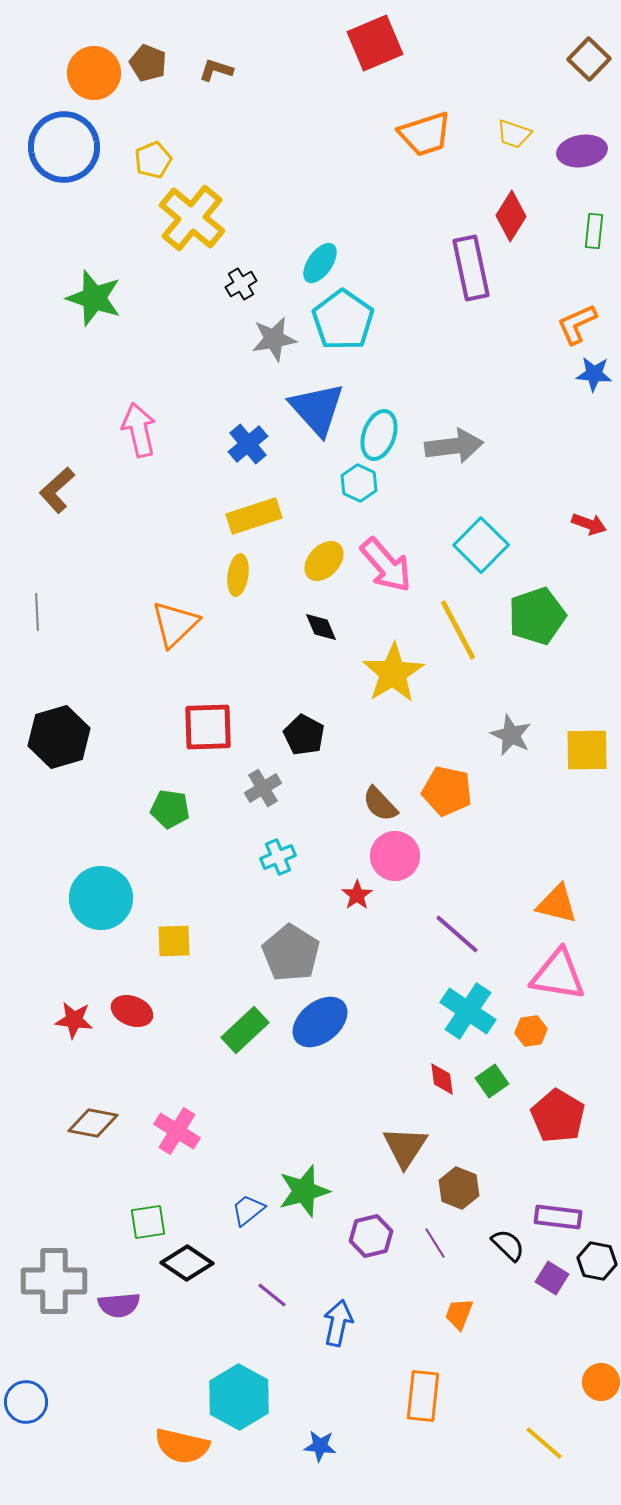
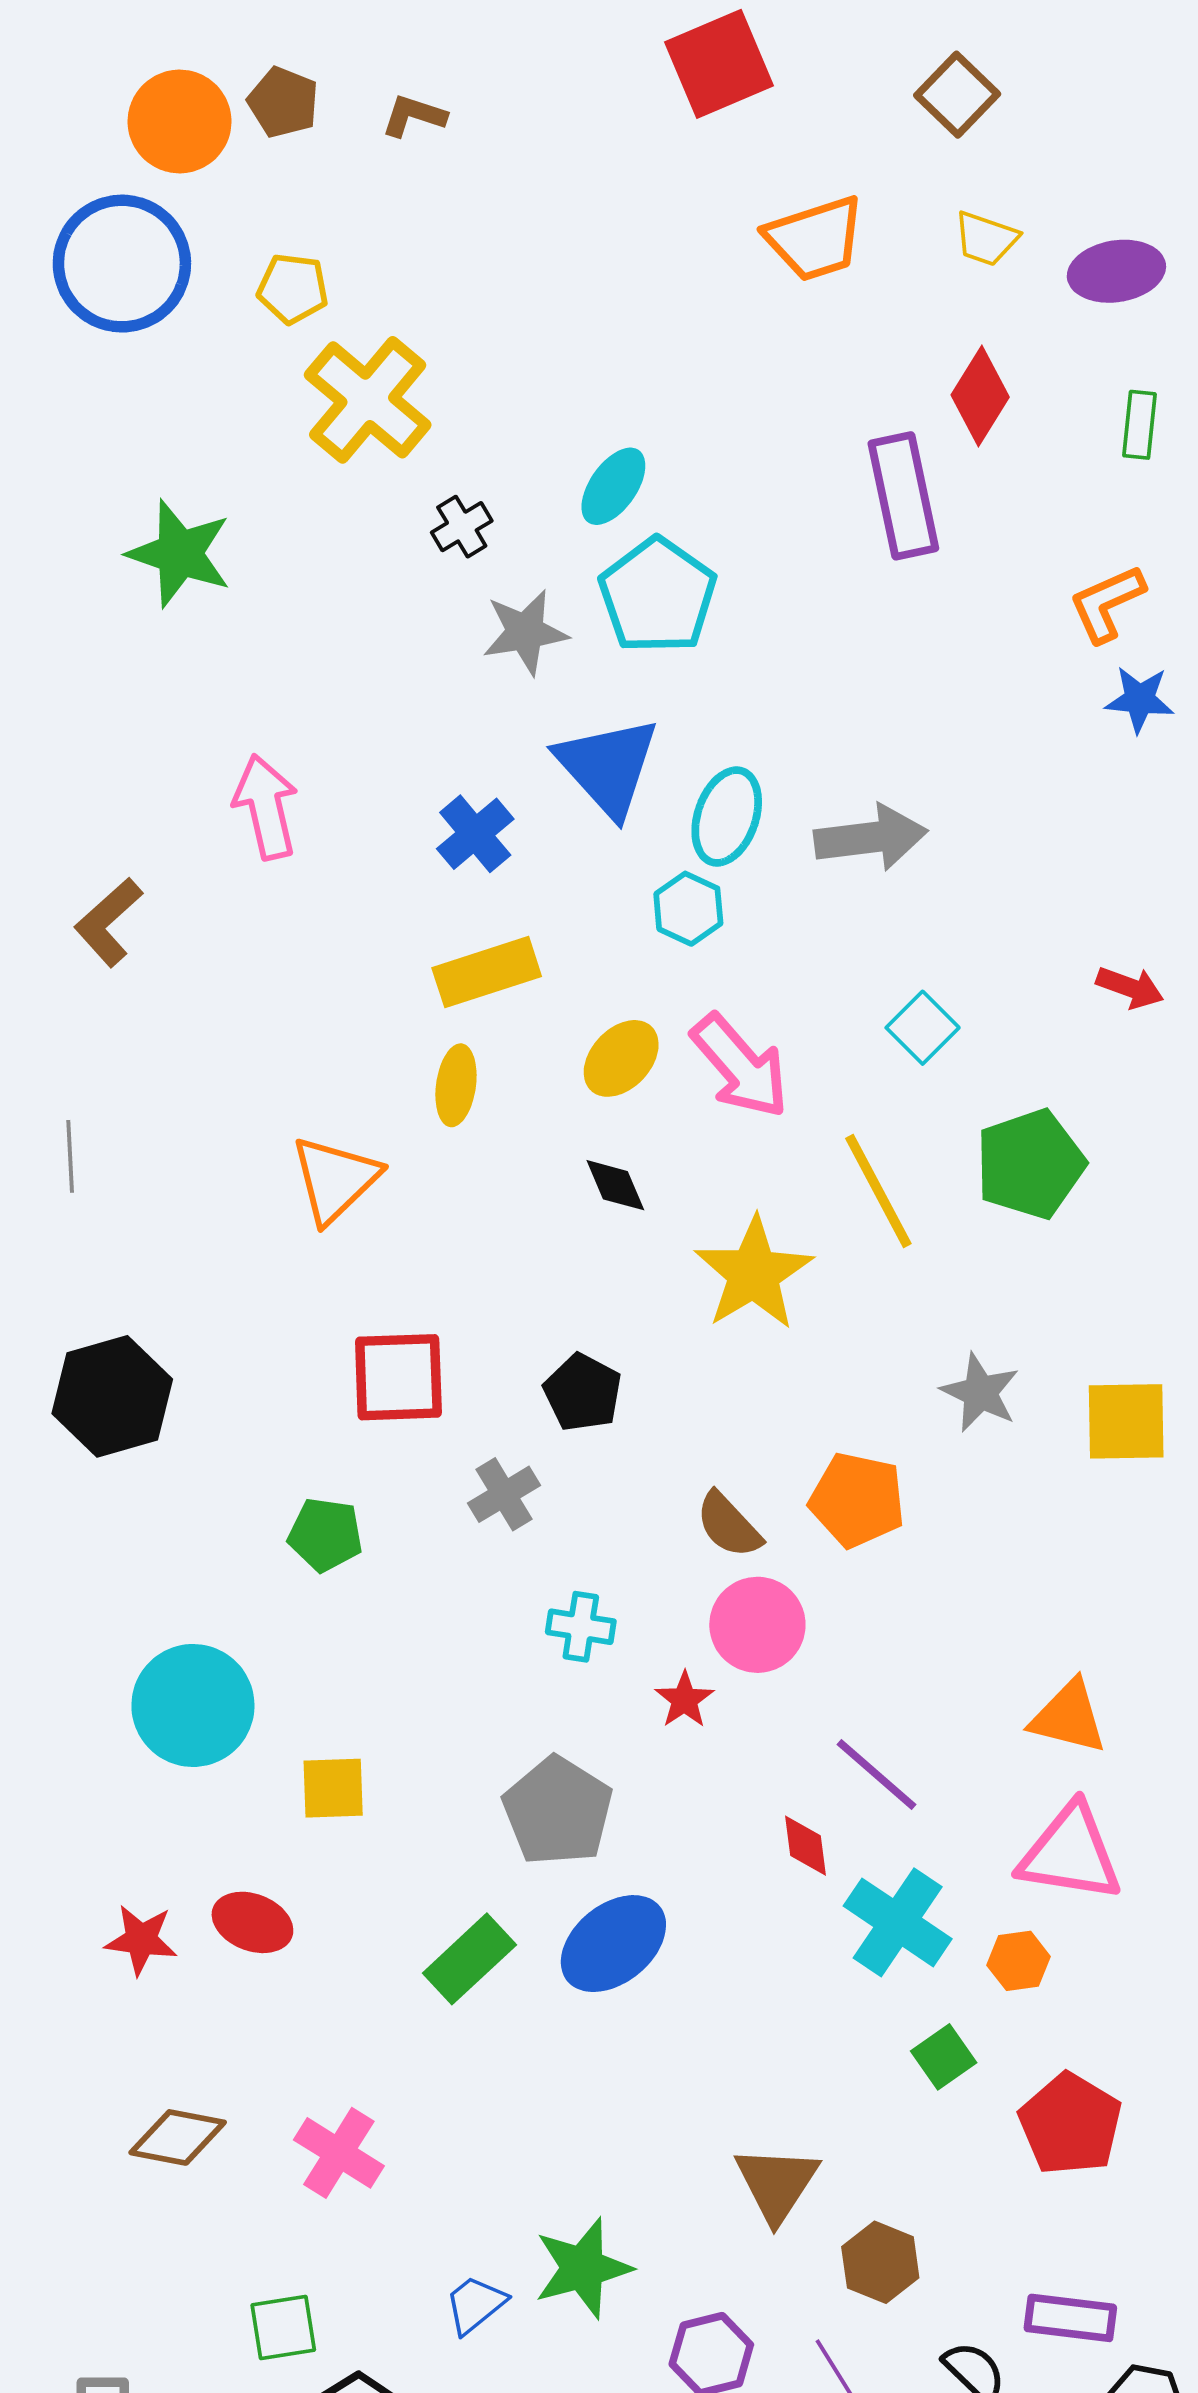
brown square: (589, 59) -> (957, 95), moved
yellow pentagon: (153, 160) -> (293, 289), turned 30
cyan square: (481, 545) -> (923, 1028), size x0.7
cyan cross: (278, 857) -> (581, 1627), moved, turned 32
red diamond: (442, 1079) -> (805, 1846), moved

